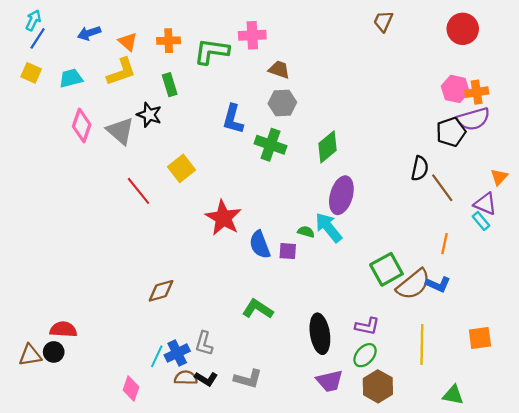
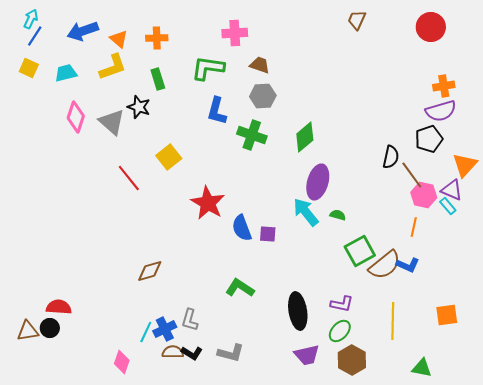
blue arrow: (89, 33) -> (83, 31), size x1.4
green L-shape: (211, 51) -> (208, 68), moved
pink hexagon: (455, 89) -> (424, 195), moved
black pentagon: (451, 132) -> (429, 139), moved
orange triangle: (499, 177) -> (465, 165), size x1.5
green semicircle: (306, 232) -> (338, 215), moved

